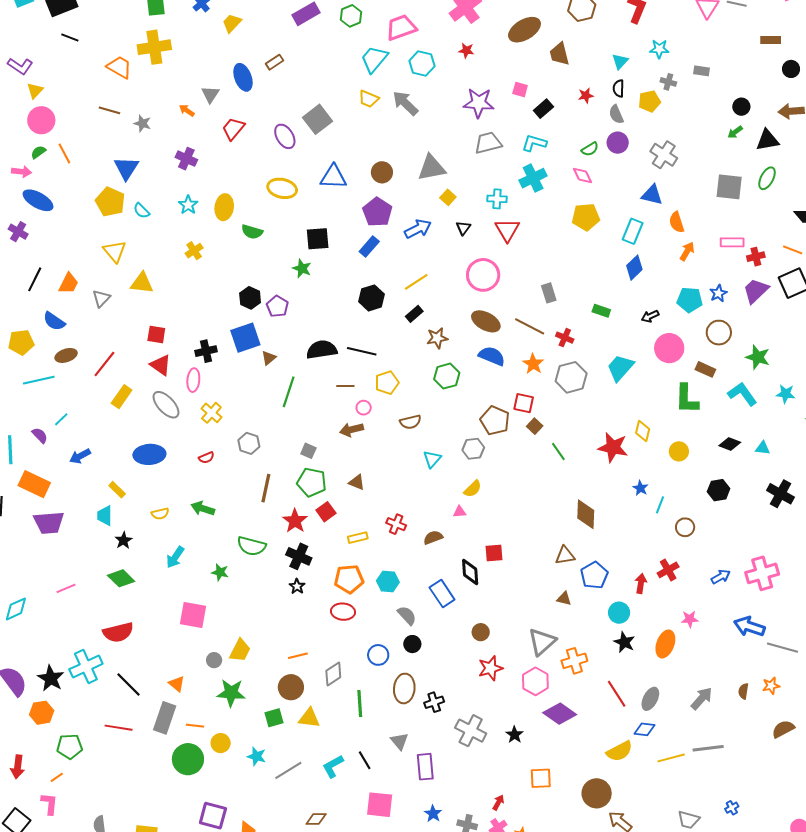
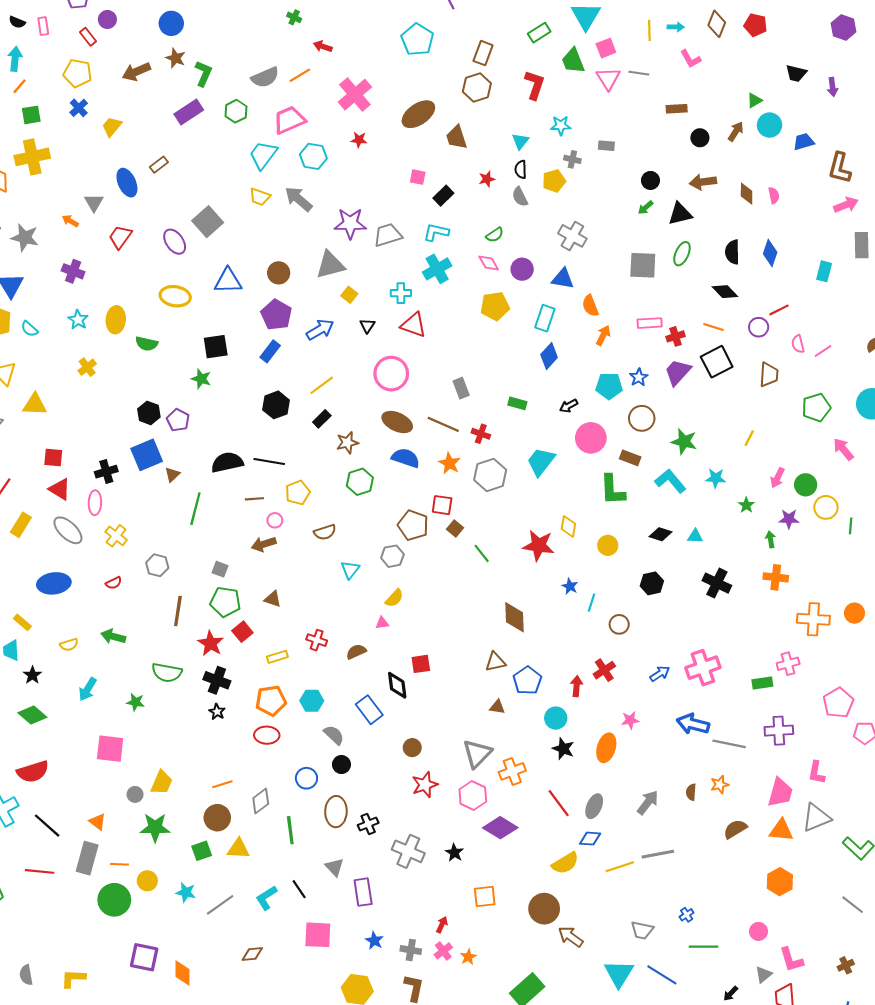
purple star: (479, 103) -> (350, 223), moved
gray star: (142, 123) -> (25, 237), size x1.5
purple circle: (618, 143) -> (522, 269), moved
red triangle: (507, 230) -> (414, 325), turned -36

